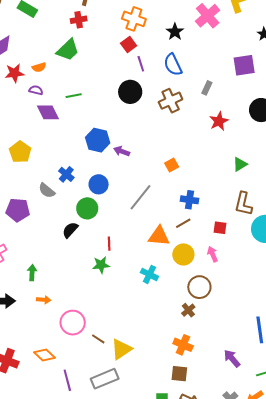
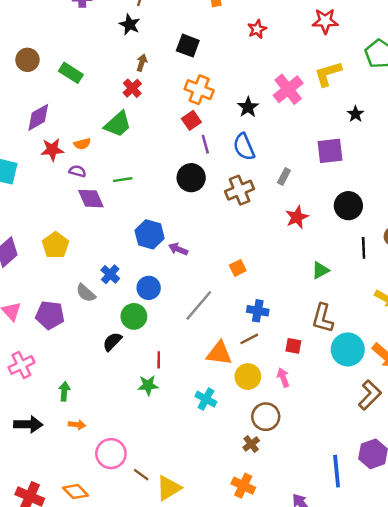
red cross: (79, 20) -> (132, 88), turned -35

